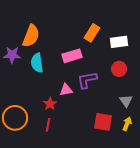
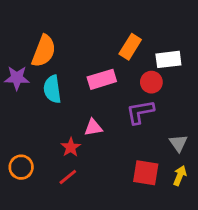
red circle: (119, 69) -> (151, 82), moved
purple L-shape: (87, 80) -> (140, 112), moved
orange circle: (15, 118) -> (21, 167), size x0.7
red line: (48, 125) -> (68, 177), turned 40

